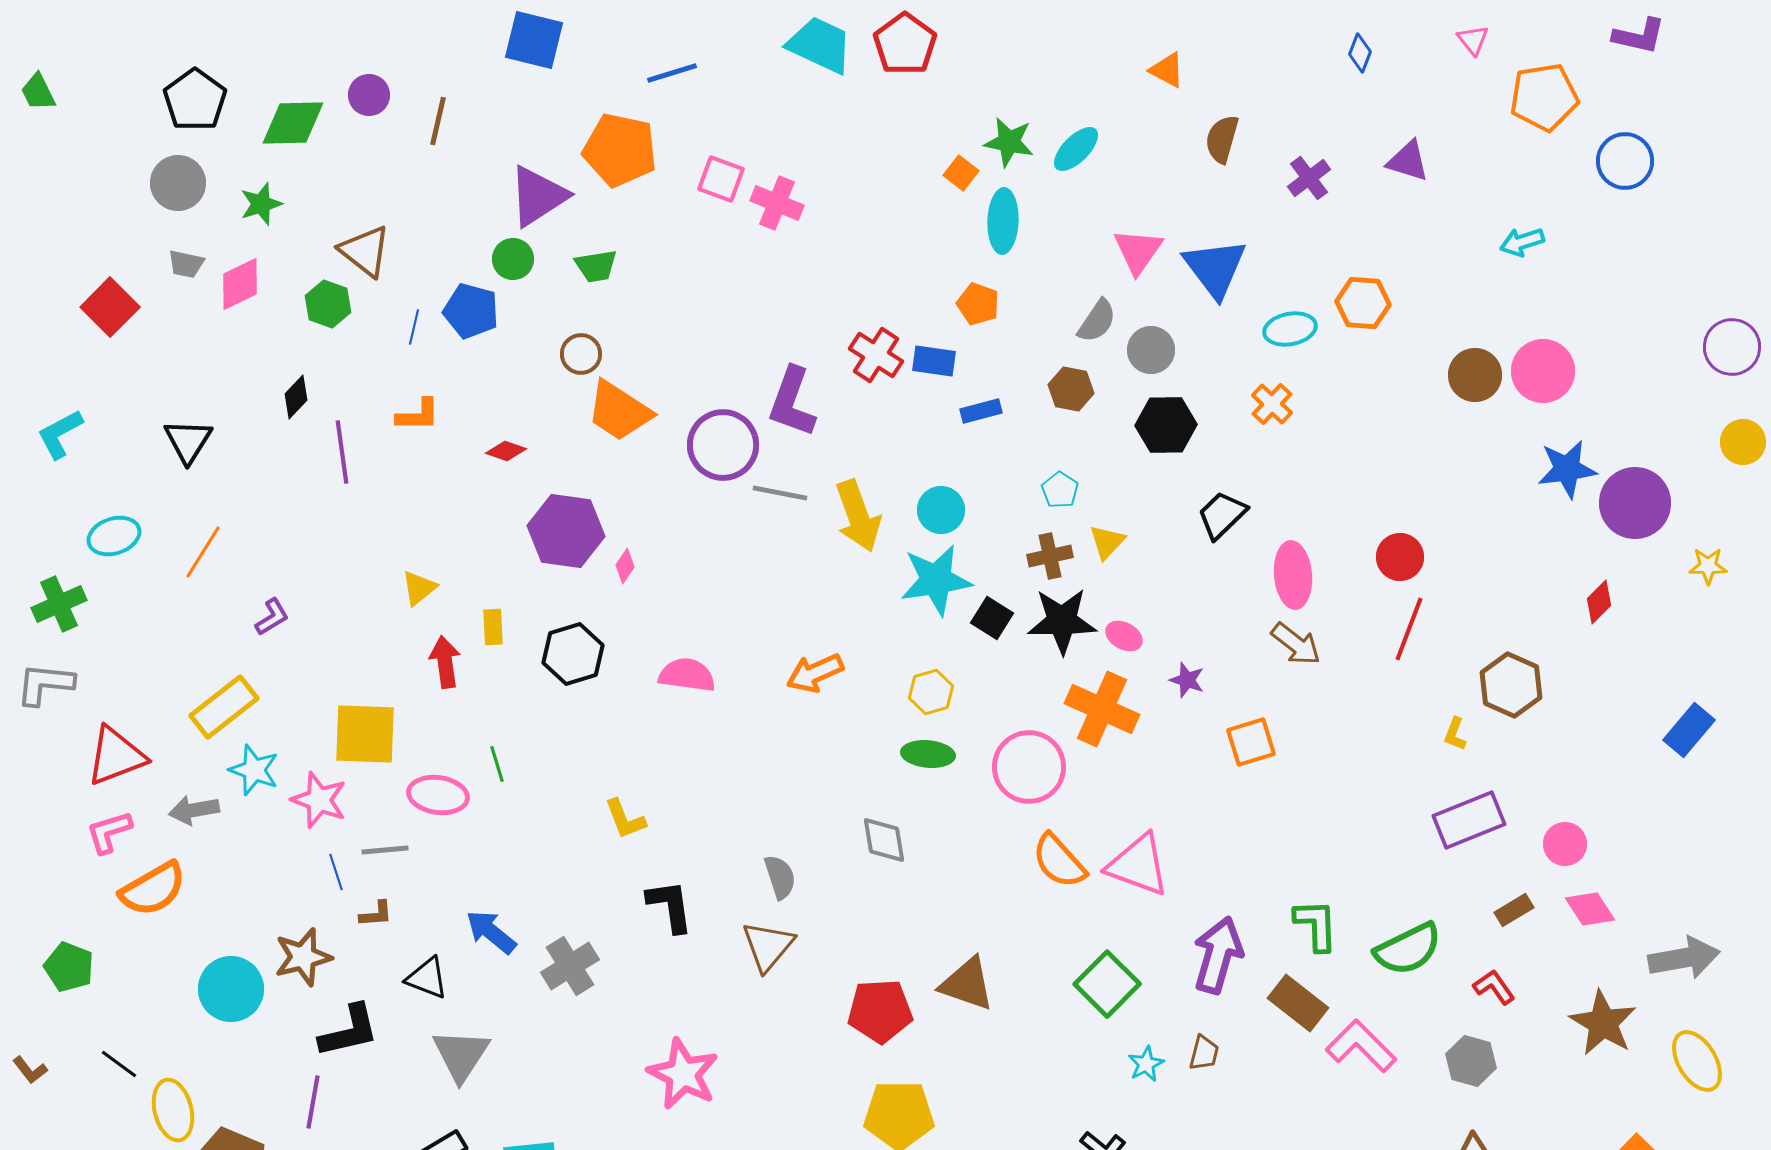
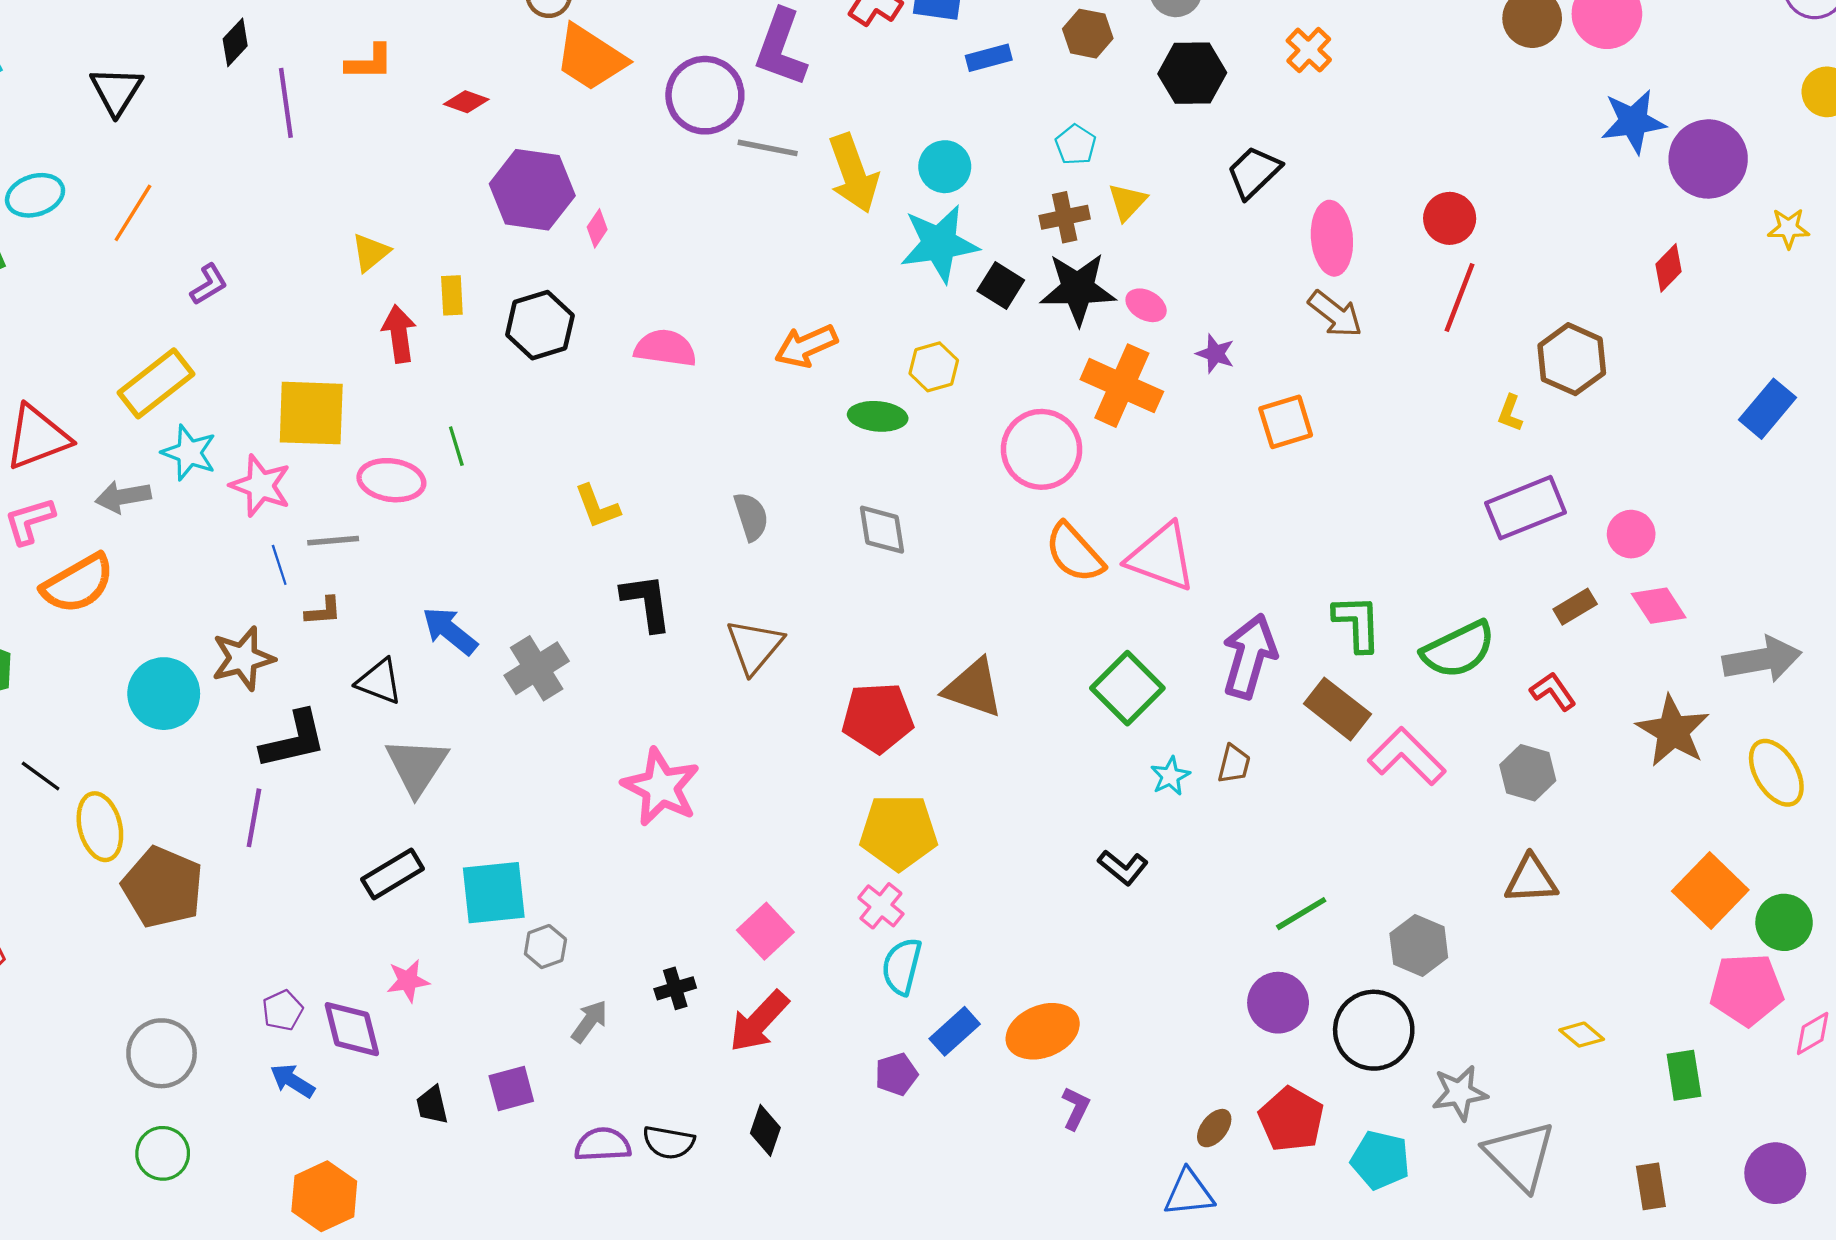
green ellipse: (928, 754) -> (878, 416), moved
gray semicircle: (780, 877) -> (751, 516), moved

